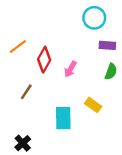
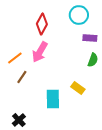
orange line: (18, 46) -> (15, 58), moved
red diamond: (44, 60) -> (42, 24), moved
pink arrow: (70, 69) -> (40, 52), moved, size x1.5

